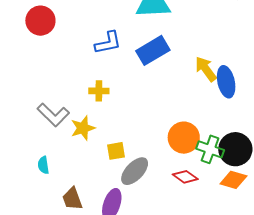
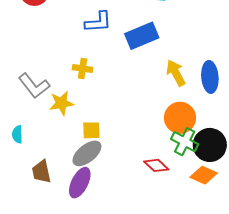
yellow arrow: (206, 69) -> (176, 73), moved
orange circle: (184, 138) -> (180, 118), moved
gray ellipse: (135, 171) -> (87, 153), moved

